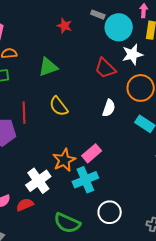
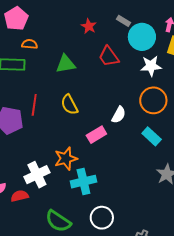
red trapezoid: (105, 68) -> (109, 56), moved
pink rectangle: (92, 153) -> (96, 135), moved

